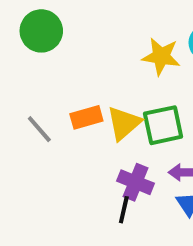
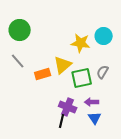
yellow triangle: (124, 123) -> (63, 65), moved
gray line: (39, 129) -> (18, 61), moved

